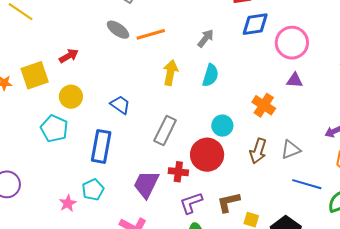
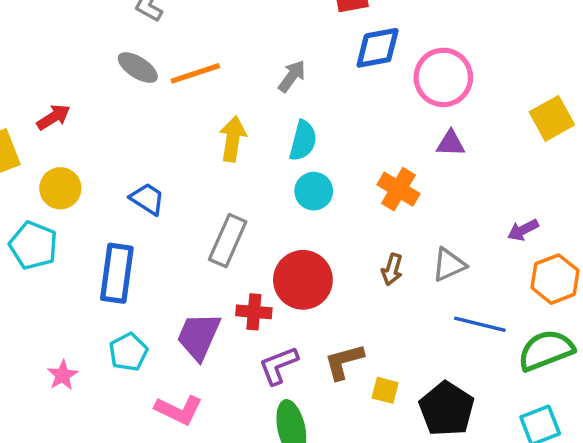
cyan circle: (222, 126) -> (314, 191), moved
brown arrow: (258, 151) -> (392, 270), size x0.7
cyan pentagon: (93, 190) -> (128, 352), moved

